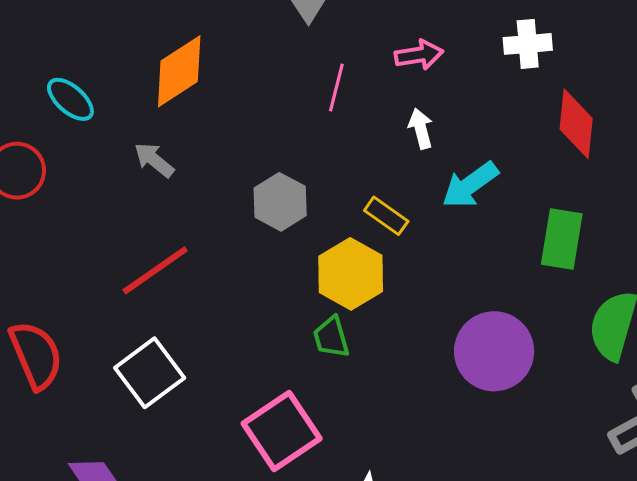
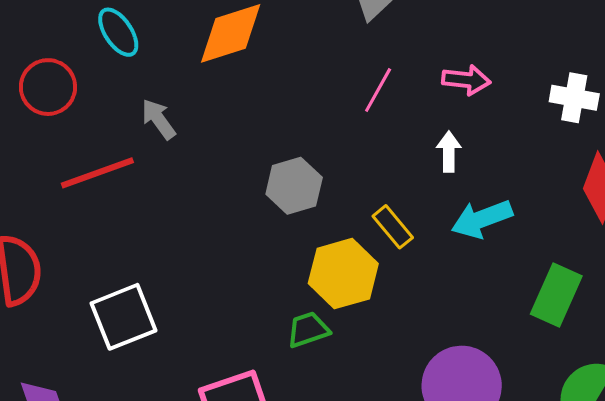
gray arrow: (154, 160) -> (159, 119), moved
red line: (155, 270) -> (97, 173), moved
green trapezoid: (331, 337) -> (308, 330), turned 72

